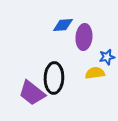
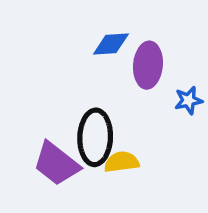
yellow semicircle: (95, 73) -> (122, 162), moved

